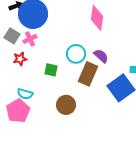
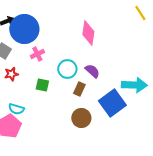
pink cross: (30, 39) -> (37, 54), moved
brown rectangle: (88, 74) -> (79, 89), size x0.6
brown circle: (66, 105) -> (81, 118), moved

